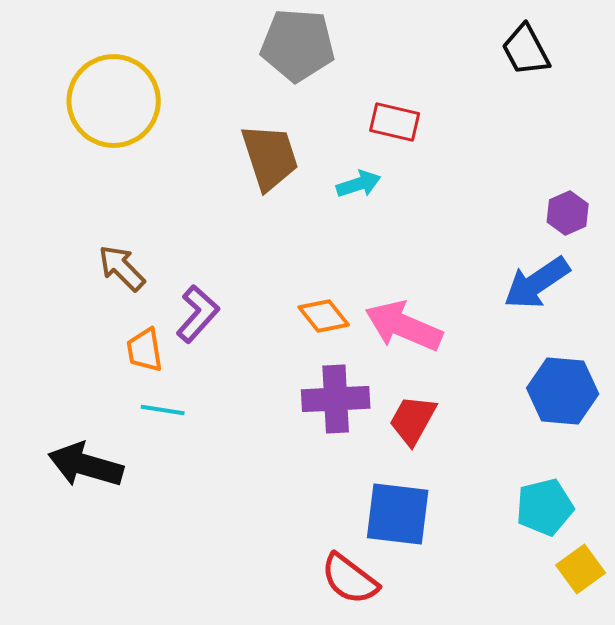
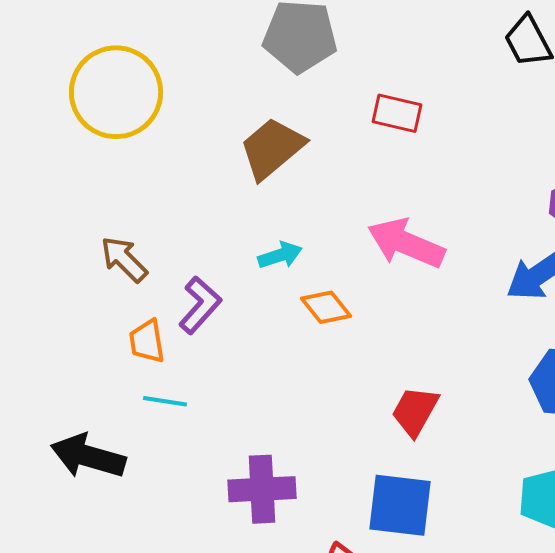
brown trapezoid: (270, 157) -> (272, 148), turned -112
cyan arrow: (359, 184) -> (280, 255), moved
pink arrow: (404, 326) -> (406, 243), moved
purple cross: (336, 399) -> (262, 489), moved

